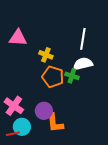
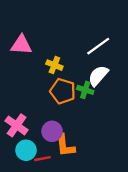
white line: (83, 39) -> (98, 46), turned 45
white semicircle: (83, 64) -> (98, 76), turned -36
red line: (13, 134) -> (43, 159), moved

